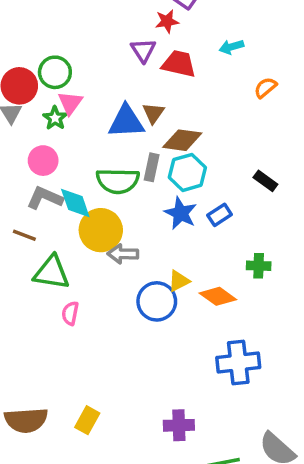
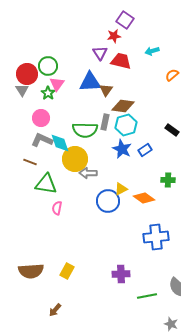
blue triangle: (126, 121) -> (90, 82), moved

